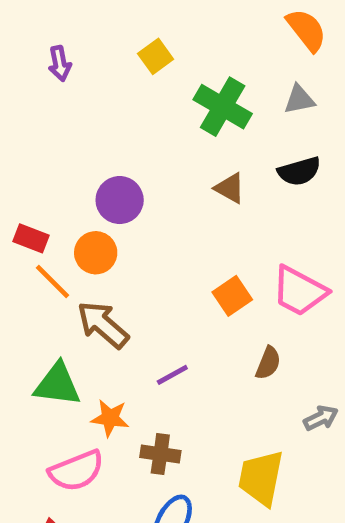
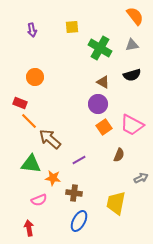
yellow square: (156, 56) -> (72, 27), turned 32
purple circle: (120, 200) -> (98, 104), moved
orange circle: (96, 253) -> (35, 77), moved
pink semicircle: (76, 471) -> (39, 200), size x0.7

